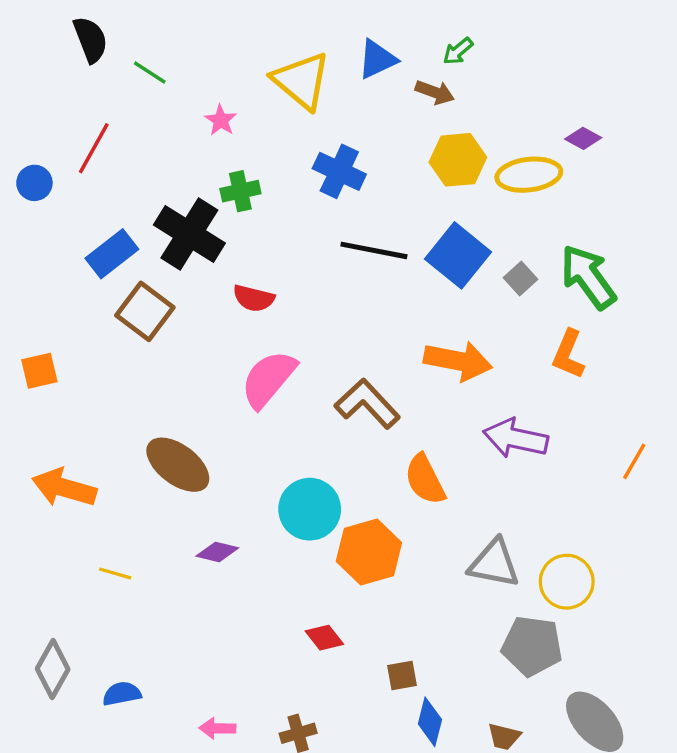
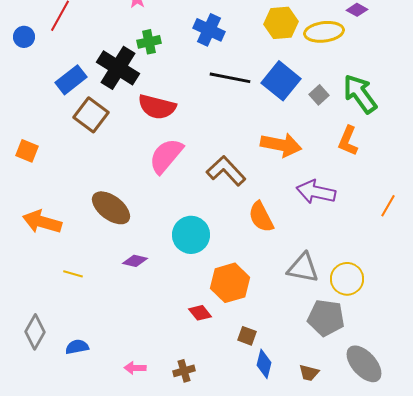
red semicircle: (254, 298) -> (157, 107), size x1.5
orange square: (39, 371) -> (27, 151), turned 35
orange hexagon: (369, 552) -> (230, 283), moved
brown square: (402, 676) -> (247, 336), turned 30

